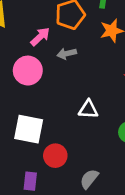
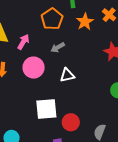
pink arrow: (40, 37) -> (23, 42), moved
white triangle: (88, 109) -> (67, 75), moved

